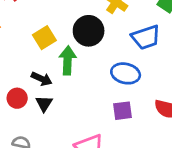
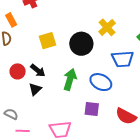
green arrow: (68, 60) -> (70, 79), moved
red circle: (17, 98) -> (18, 71), moved

